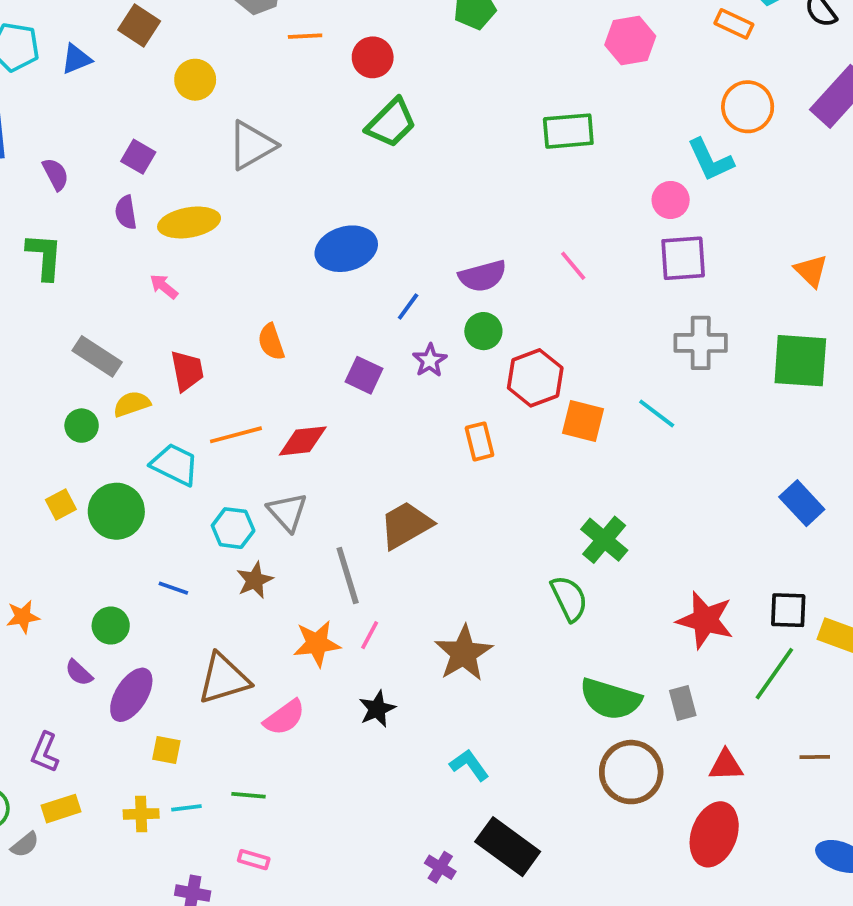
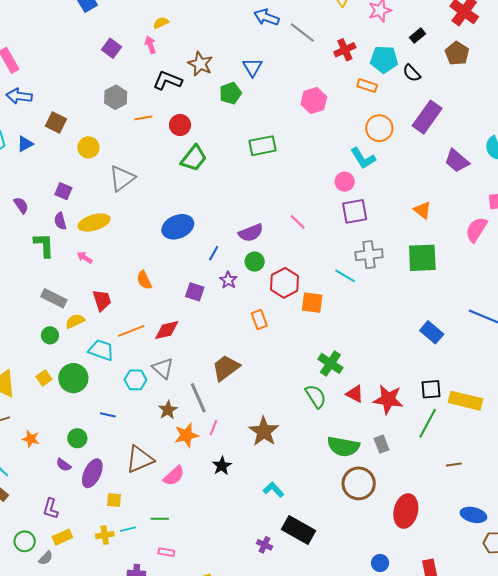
green rectangle: (568, 131) -> (263, 146), moved
green L-shape: (44, 256) -> (44, 245), moved
cyan line: (657, 414) -> (345, 276), moved
brown star: (255, 580) -> (168, 410), moved
orange star: (23, 617) -> (31, 439), turned 30
red triangle: (726, 765) -> (355, 394), moved, turned 36

